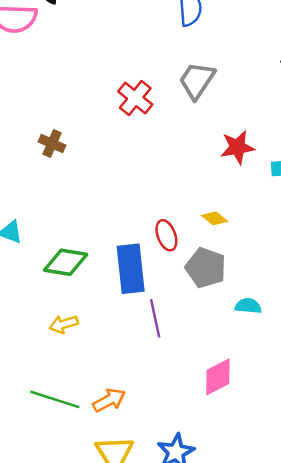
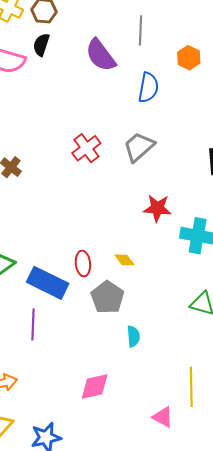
blue rectangle: (131, 269) -> (48, 283), turned -72
cyan semicircle: (248, 306) -> (133, 336), turned 65
purple line: (155, 318) -> (33, 324), moved

